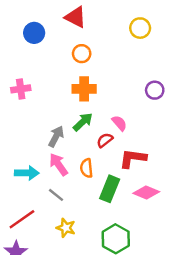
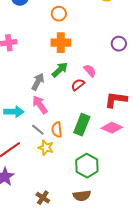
red L-shape: (133, 158) -> (116, 100), moved
orange semicircle: (86, 168) -> (57, 130), moved
yellow star: (66, 228) -> (46, 148), moved

